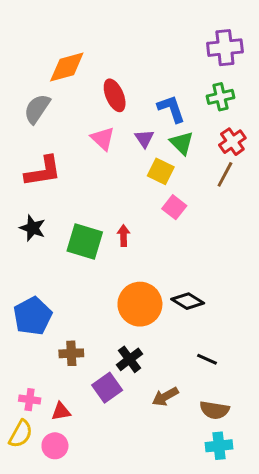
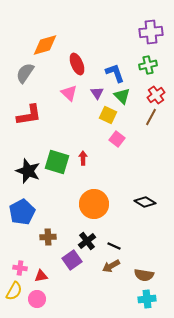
black star: (33, 228) -> (28, 171), moved, size x1.4
black diamond: (188, 301) -> (145, 202), moved
black line: (207, 359) -> (114, 246), moved

